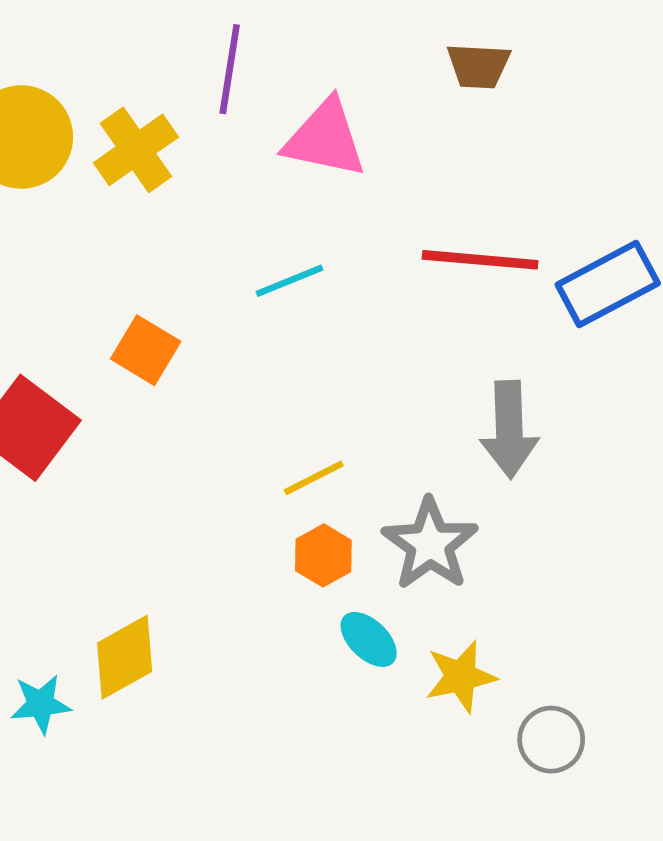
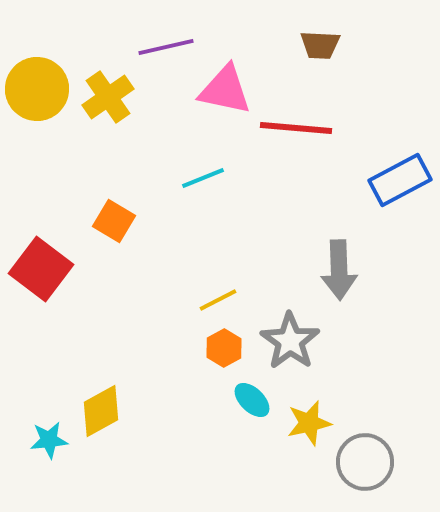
purple line: (230, 69) -> (166, 47), turned 68
red line: (480, 260) -> (296, 128), moved
gray circle: (551, 740) -> (365, 462), size x1.4

